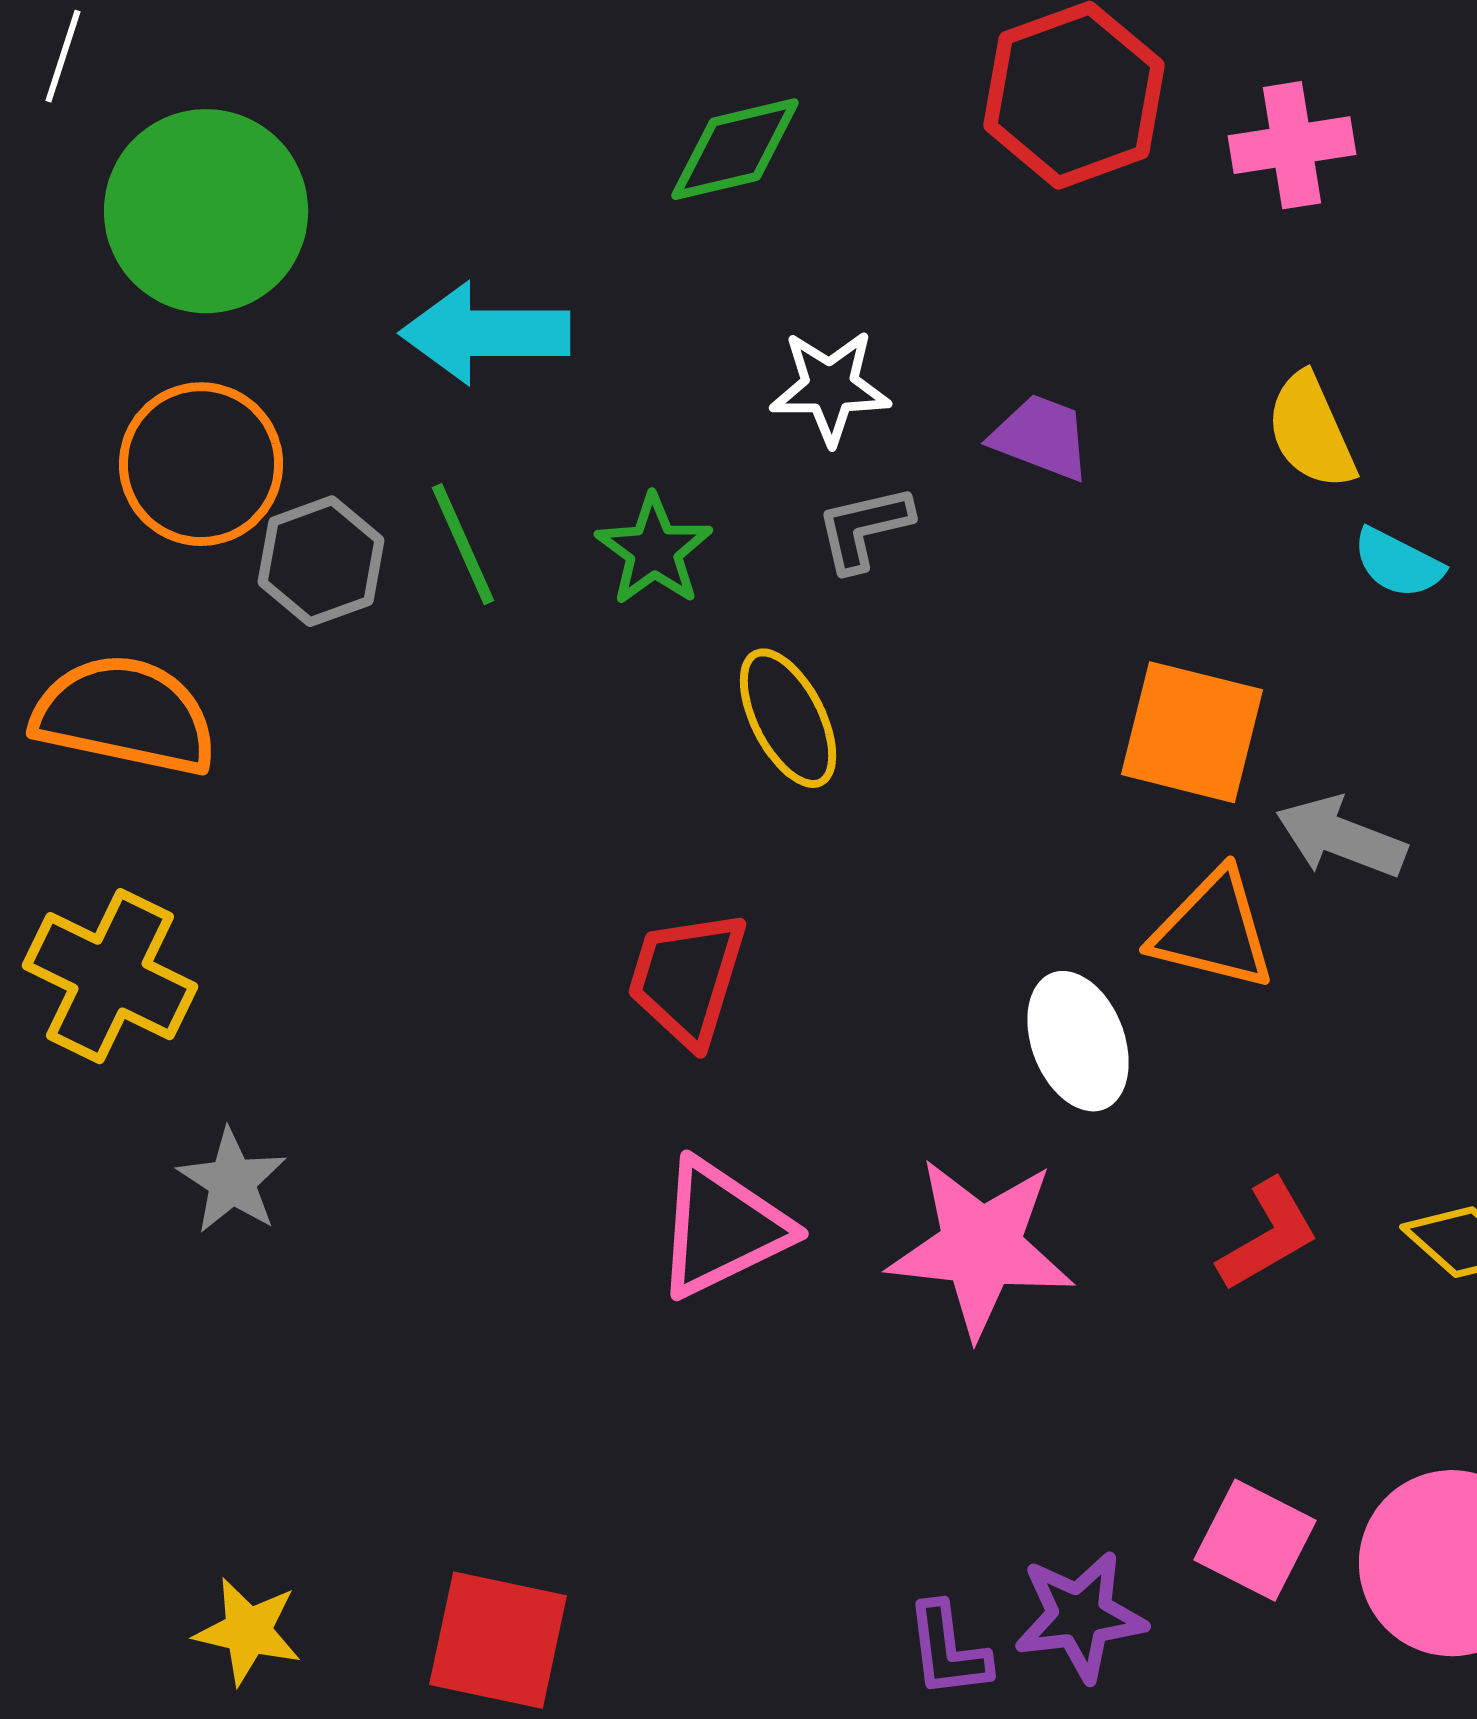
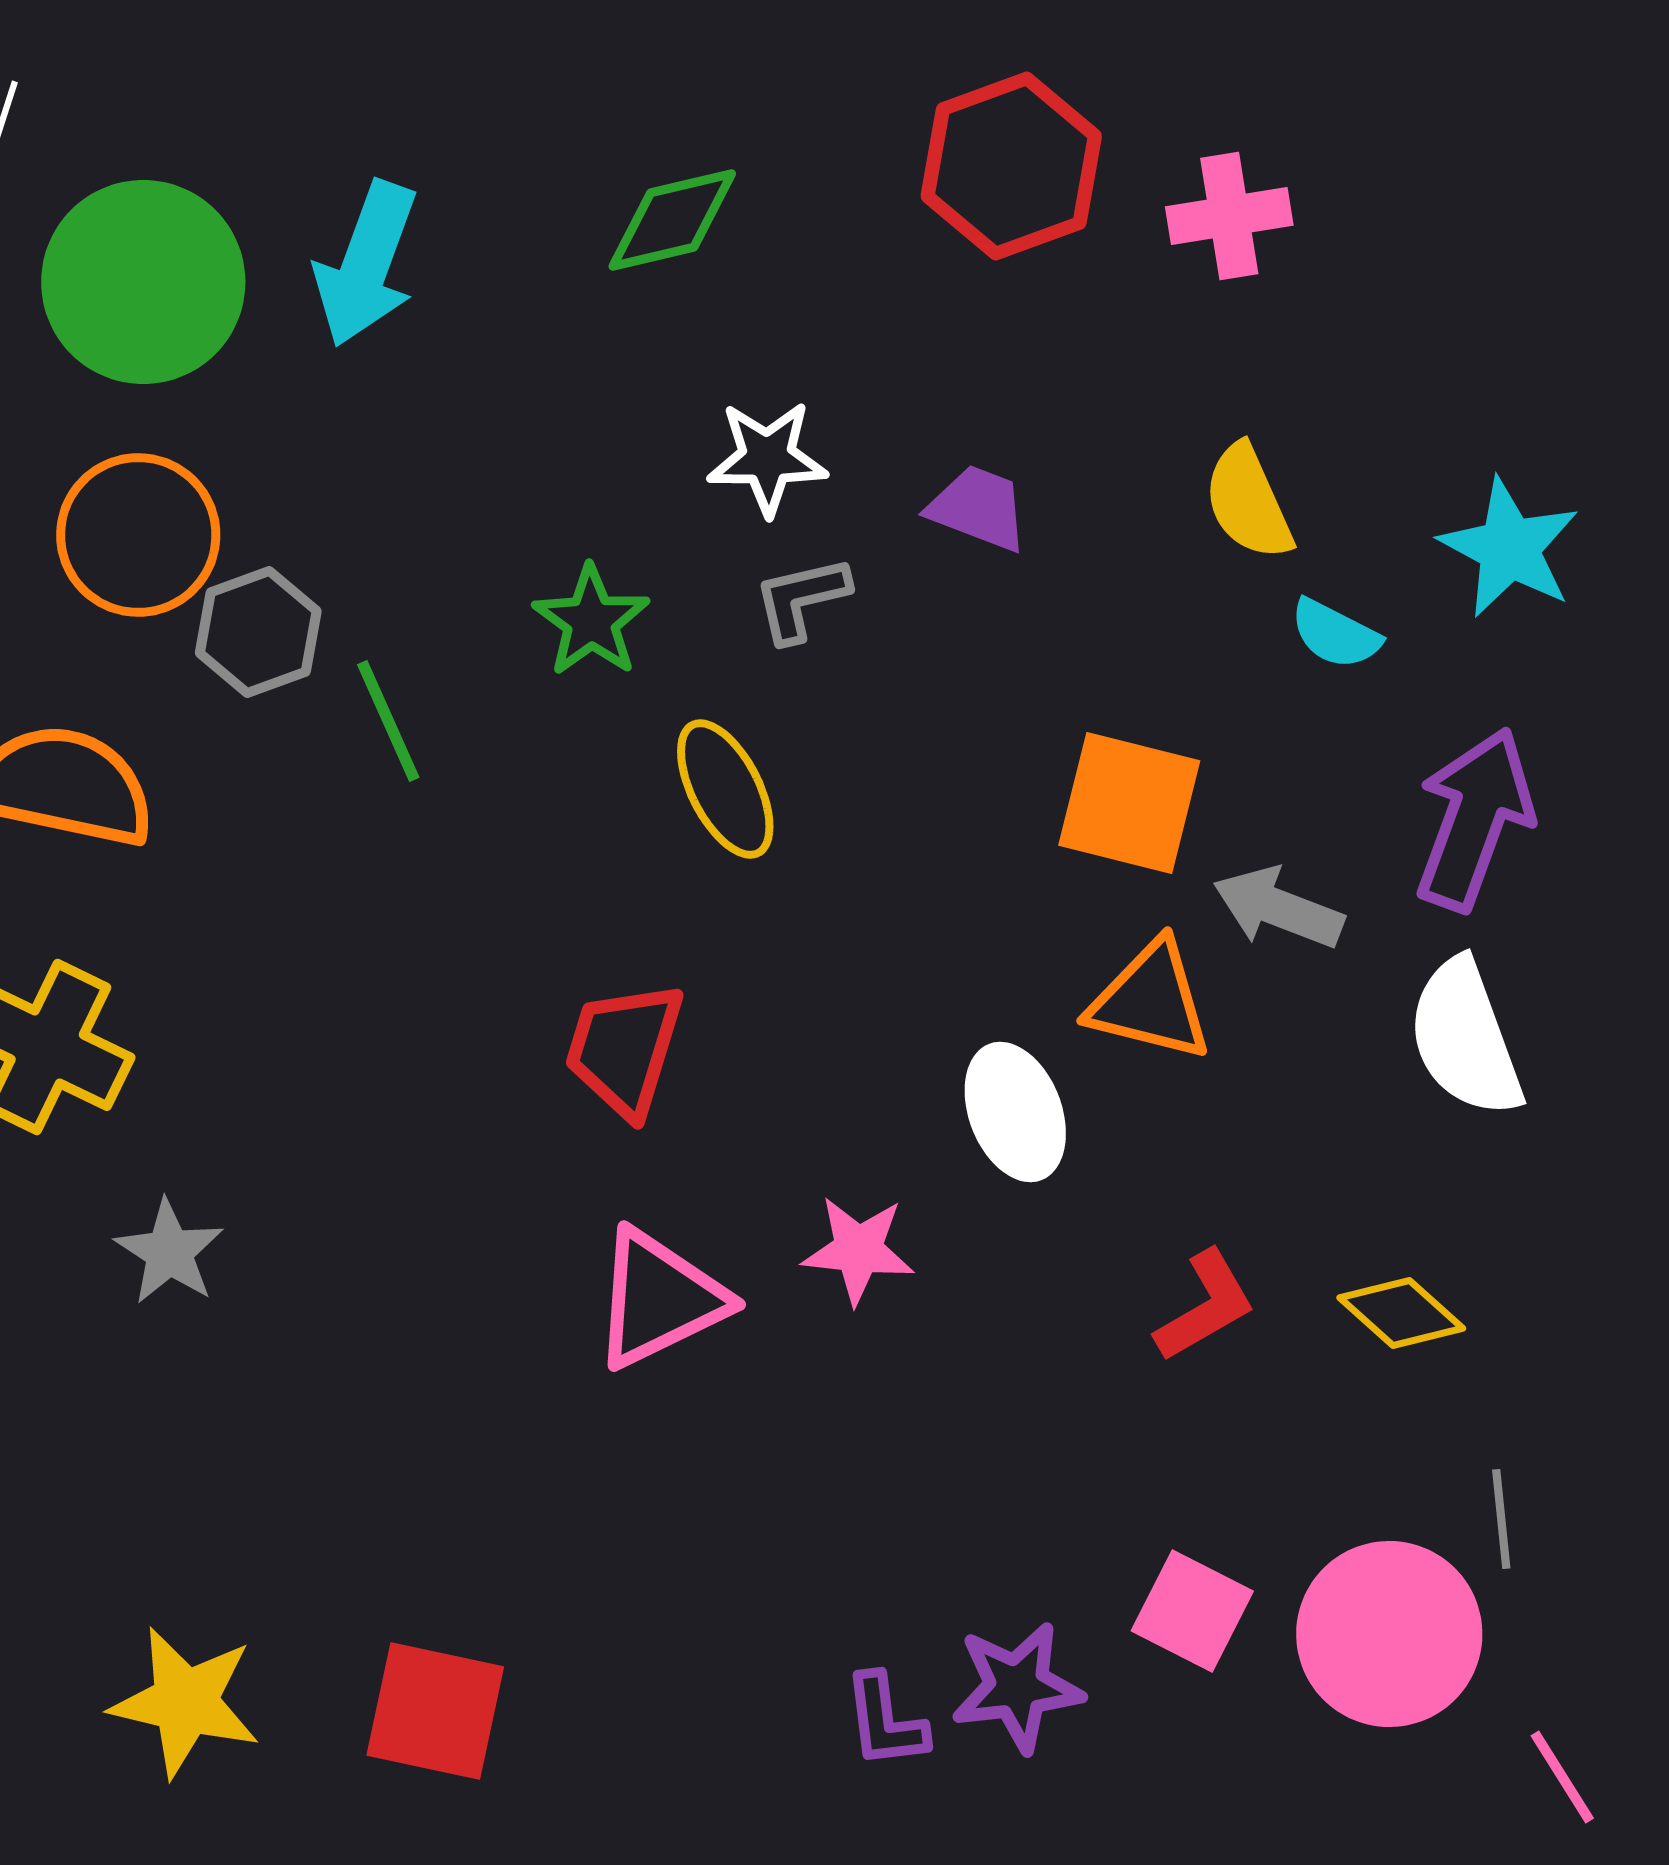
cyan arrow: (485, 333) -> (366, 264), moved, turned -70
green line: (463, 544) -> (388, 721), moved
pink star: (981, 1247) -> (858, 1250), moved, size x0.6
yellow star: (248, 1631) -> (185, 1702), size x1.4

